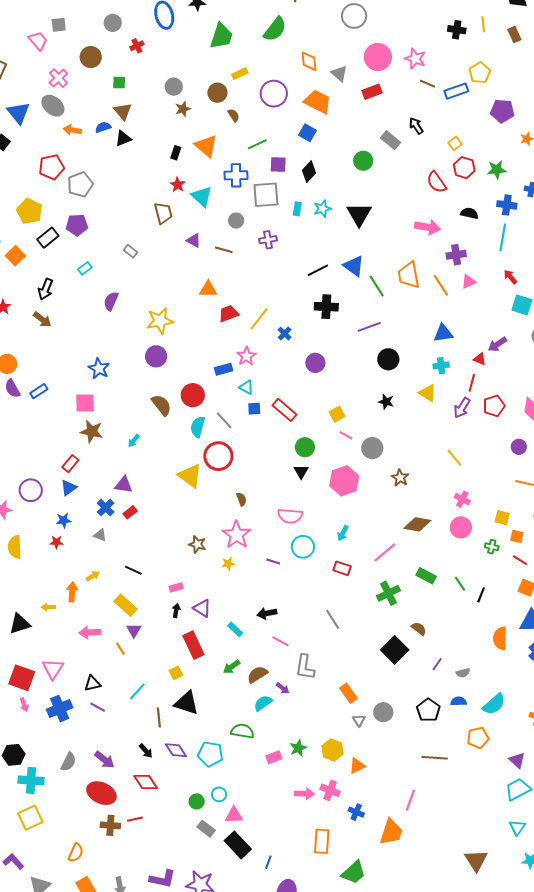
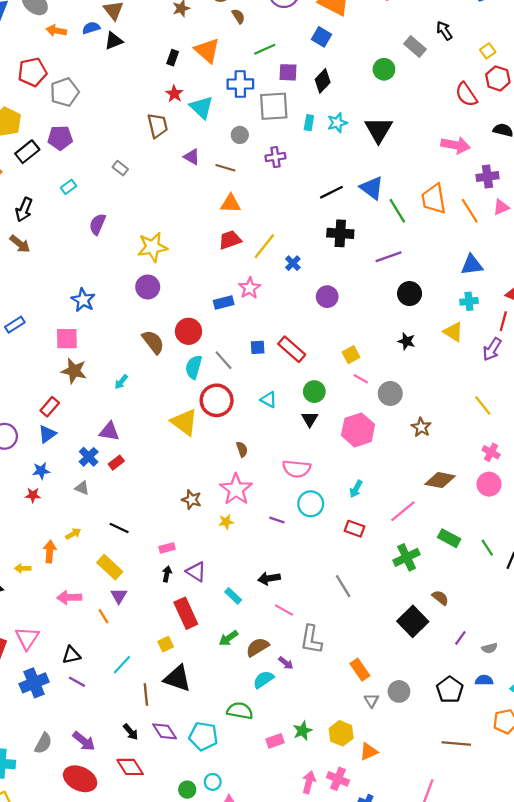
orange triangle: (208, 289) -> (230, 204), moved
cyan triangle: (246, 387) -> (269, 400), moved
pink arrow: (304, 794) -> (309, 782), turned -78

